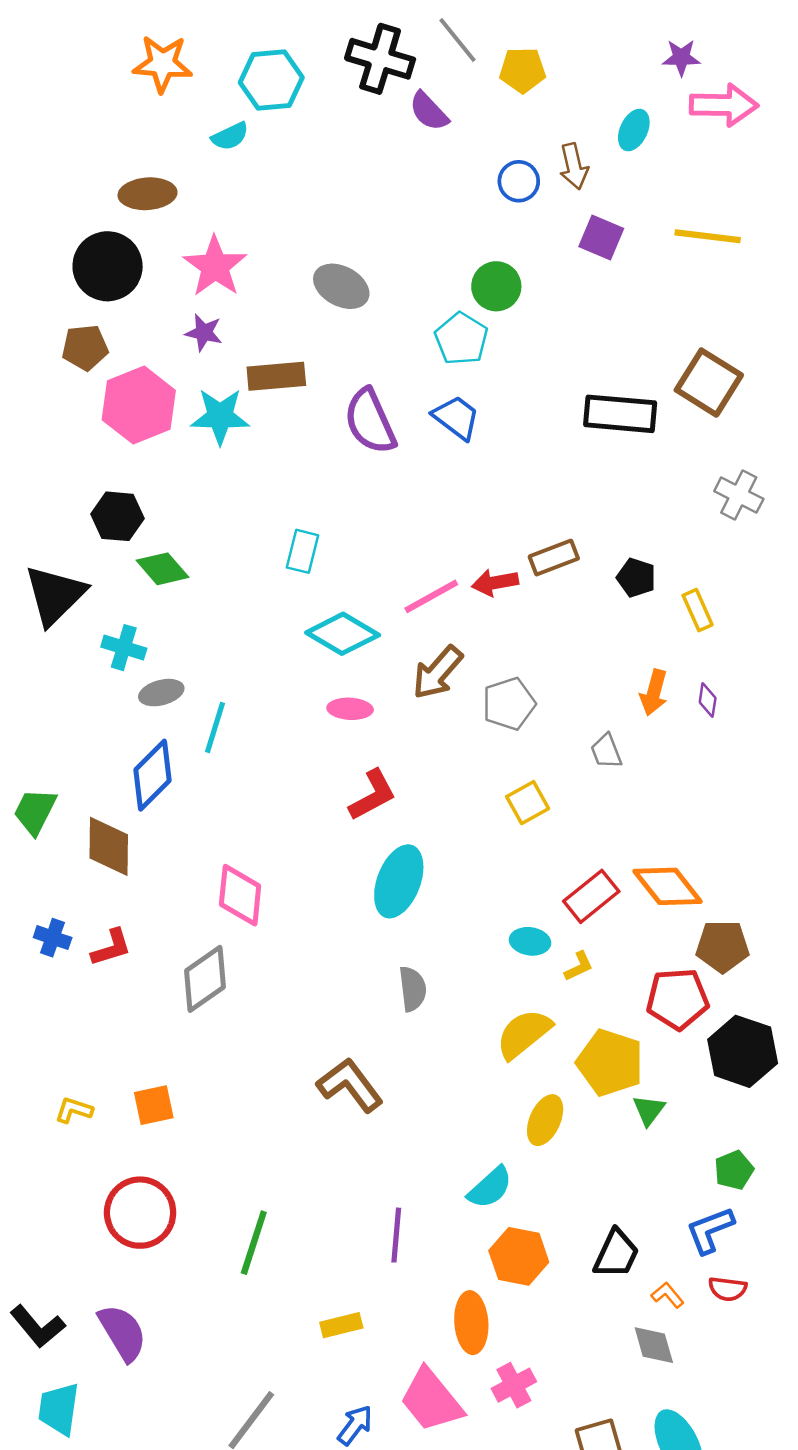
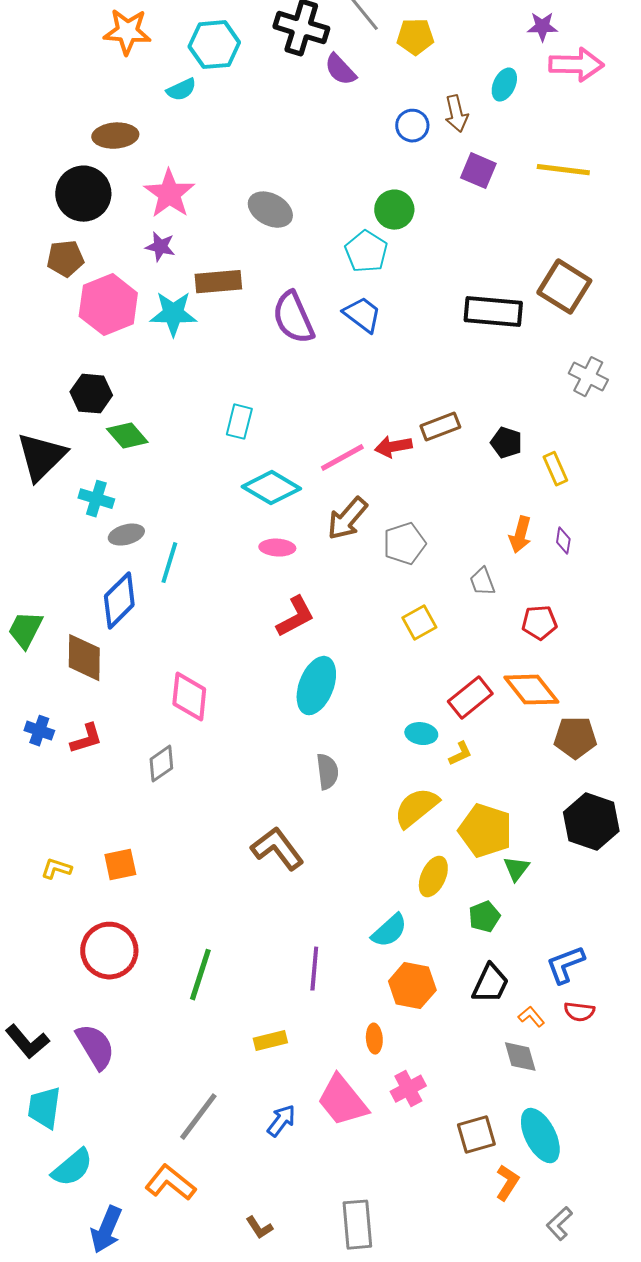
gray diamond: (205, 979) -> (161, 764), size x0.7
red pentagon: (678, 999) -> (539, 623), moved, size x0.7
green pentagon: (734, 1170) -> (484, 917), moved
orange ellipse: (471, 1323) -> (374, 1039), size x0.6

